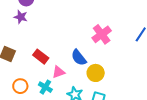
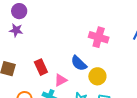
pink cross: (102, 34) -> (99, 37), turned -30
red rectangle: (41, 57) -> (41, 67), turned 35

